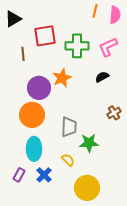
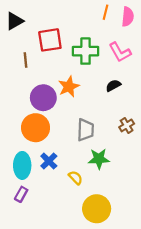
pink L-shape: (108, 47) -> (120, 52), turned -95
gray trapezoid: (69, 127) -> (85, 130), moved
cyan ellipse: (34, 149) -> (22, 165), moved
blue cross: (44, 175) -> (49, 161), moved

